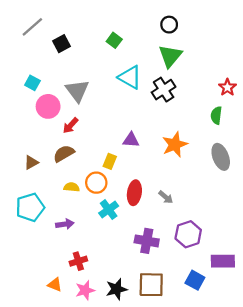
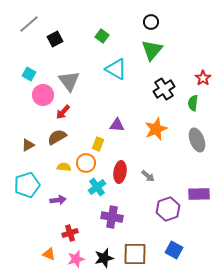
black cross: (164, 90) -> (164, 89), moved
purple cross: (147, 241) -> (112, 217), moved
purple rectangle: (223, 261) -> (199, 194), moved

